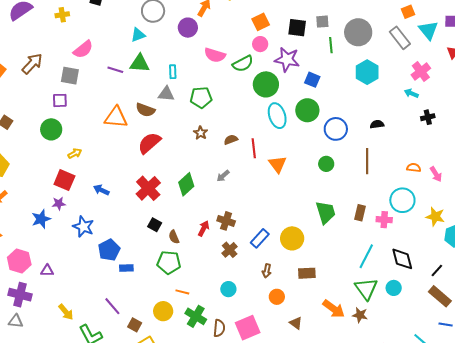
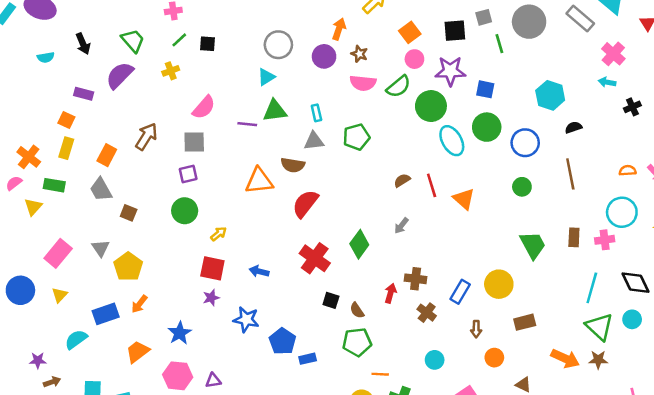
cyan hexagon: (367, 72) -> (550, 95), moved
brown star: (201, 133) -> (359, 54), moved
blue star: (41, 219) -> (180, 333), moved

